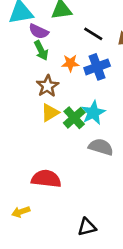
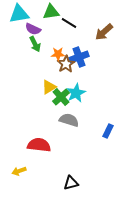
black line: (93, 34) -> (69, 23), moved
brown star: (48, 86) -> (66, 64), moved
yellow triangle: (50, 113) -> (49, 87), moved
gray semicircle: (101, 147) -> (69, 120), moved

